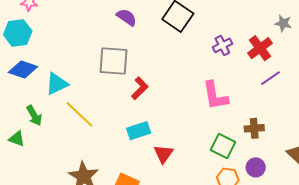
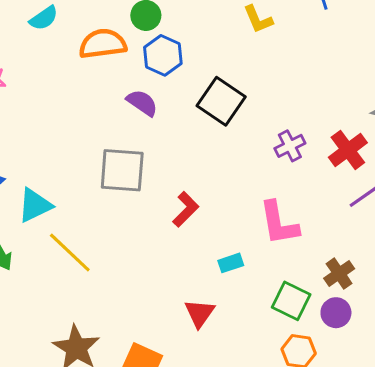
red L-shape: (140, 88) -> (186, 209), moved
brown cross: (254, 128) -> (339, 274), turned -30
cyan rectangle: (139, 131) -> (231, 263), moved, size x0.7
purple circle: (256, 167) -> (336, 313), moved

